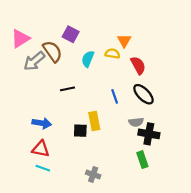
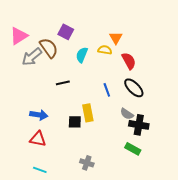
gray semicircle: (136, 122) -> (127, 114), turned 40
green rectangle: (142, 160) -> (133, 149), turned -42
cyan line: (43, 168) -> (40, 170), moved

